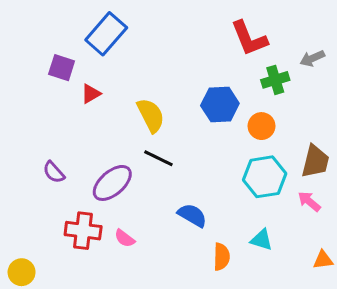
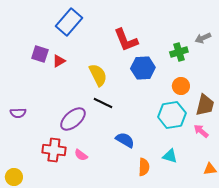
red L-shape: (249, 38) -> (126, 40), moved
purple square: (62, 68) -> (40, 54), moved
orange circle: (261, 126) -> (181, 86), moved
purple semicircle: (54, 172) -> (18, 113), moved, turned -49

